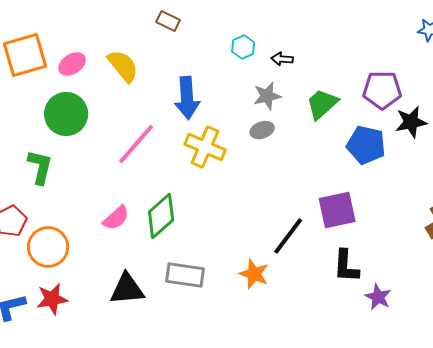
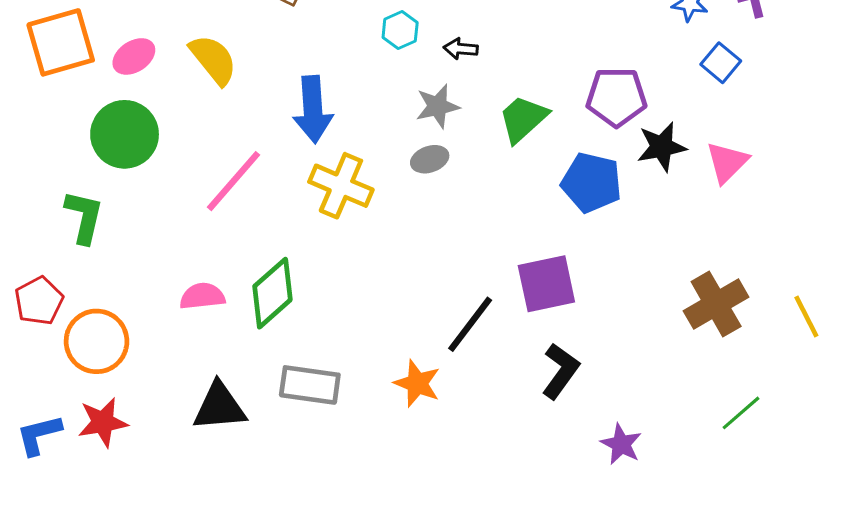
pink semicircle: (116, 218) -> (202, 296), turned -144
black L-shape: (346, 266) -> (560, 371), turned -147
purple star: (378, 297) -> (621, 444), moved

